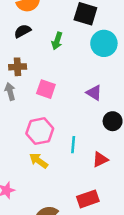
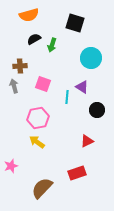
black semicircle: (22, 31) -> (34, 39), moved
cyan circle: (104, 43) -> (91, 58), moved
cyan line: (73, 145) -> (67, 97), moved

